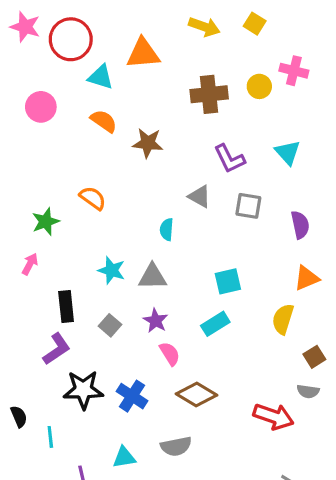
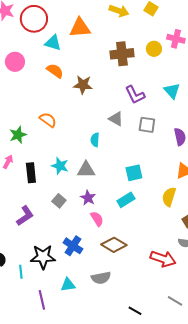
black rectangle: (66, 306) -> (31, 173), moved
black star: (83, 390) -> (43, 257), moved

